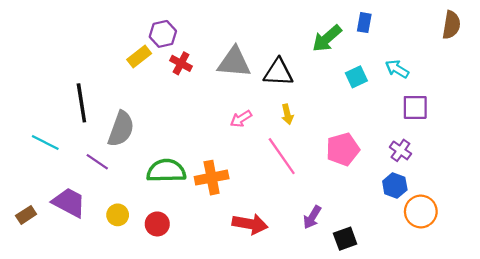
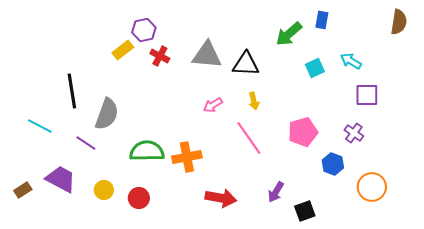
blue hexagon: (395, 185) -> (333, 164), moved

